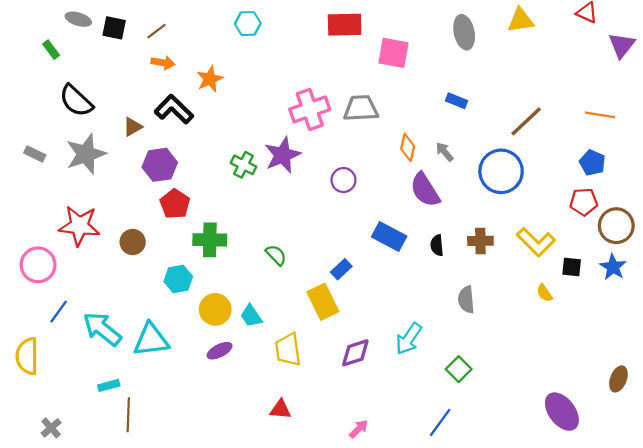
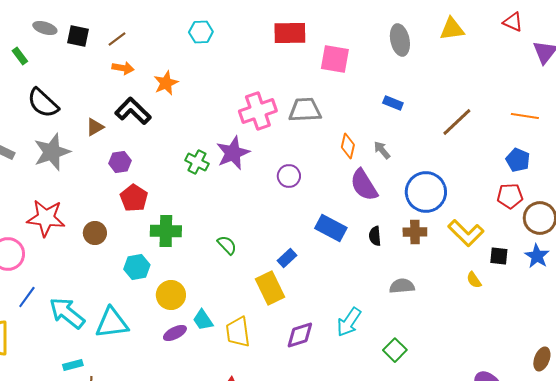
purple hexagon: (160, 165) -> (120, 162), size x0.7
blue circle: (501, 171) -> (426, 192), moved
gray semicircle: (466, 300) -> (402, 286), turned 90
cyan trapezoid: (251, 316) -> (203, 320), moved

